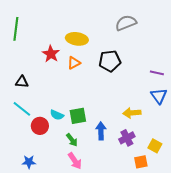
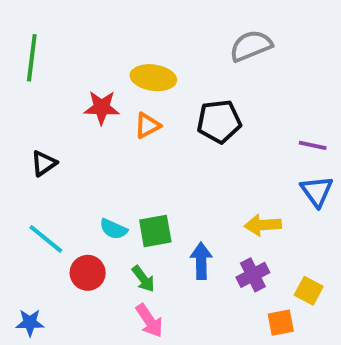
red star: (51, 54) -> (102, 108), turned -30
black triangle: (22, 82) -> (44, 163), turned -40
cyan line: (22, 109) -> (46, 239), moved
red circle: (40, 126) -> (88, 273), moved
blue star: (29, 162) -> (30, 323), moved

